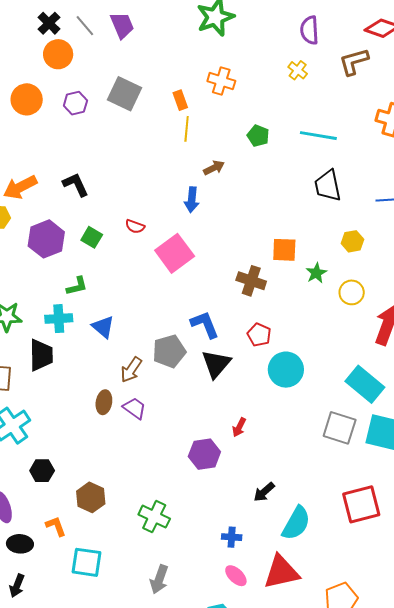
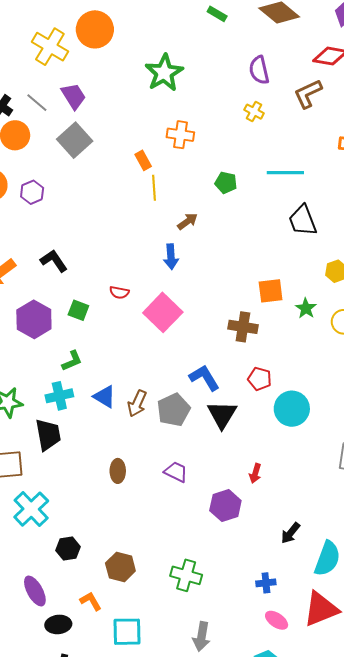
gray square: (125, 94) -> (75, 140), moved, turned 32
purple hexagon: (75, 103) -> (32, 192), moved
brown arrow: (131, 370) -> (137, 403), moved
purple trapezoid: (134, 408) -> (176, 472), moved

